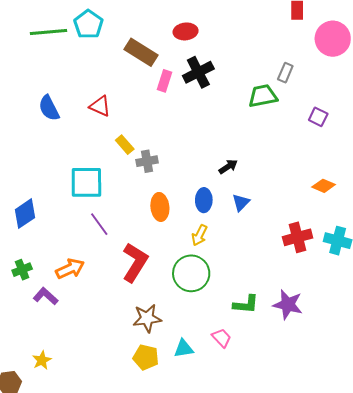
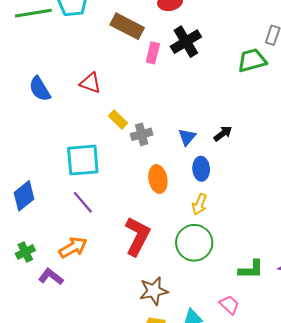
blue triangle: (241, 202) -> (187, 137), moved
purple line: (99, 224) -> (83, 202), moved

